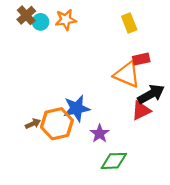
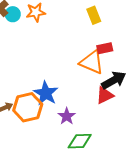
blue star: (77, 108) -> (46, 93), turned -30

